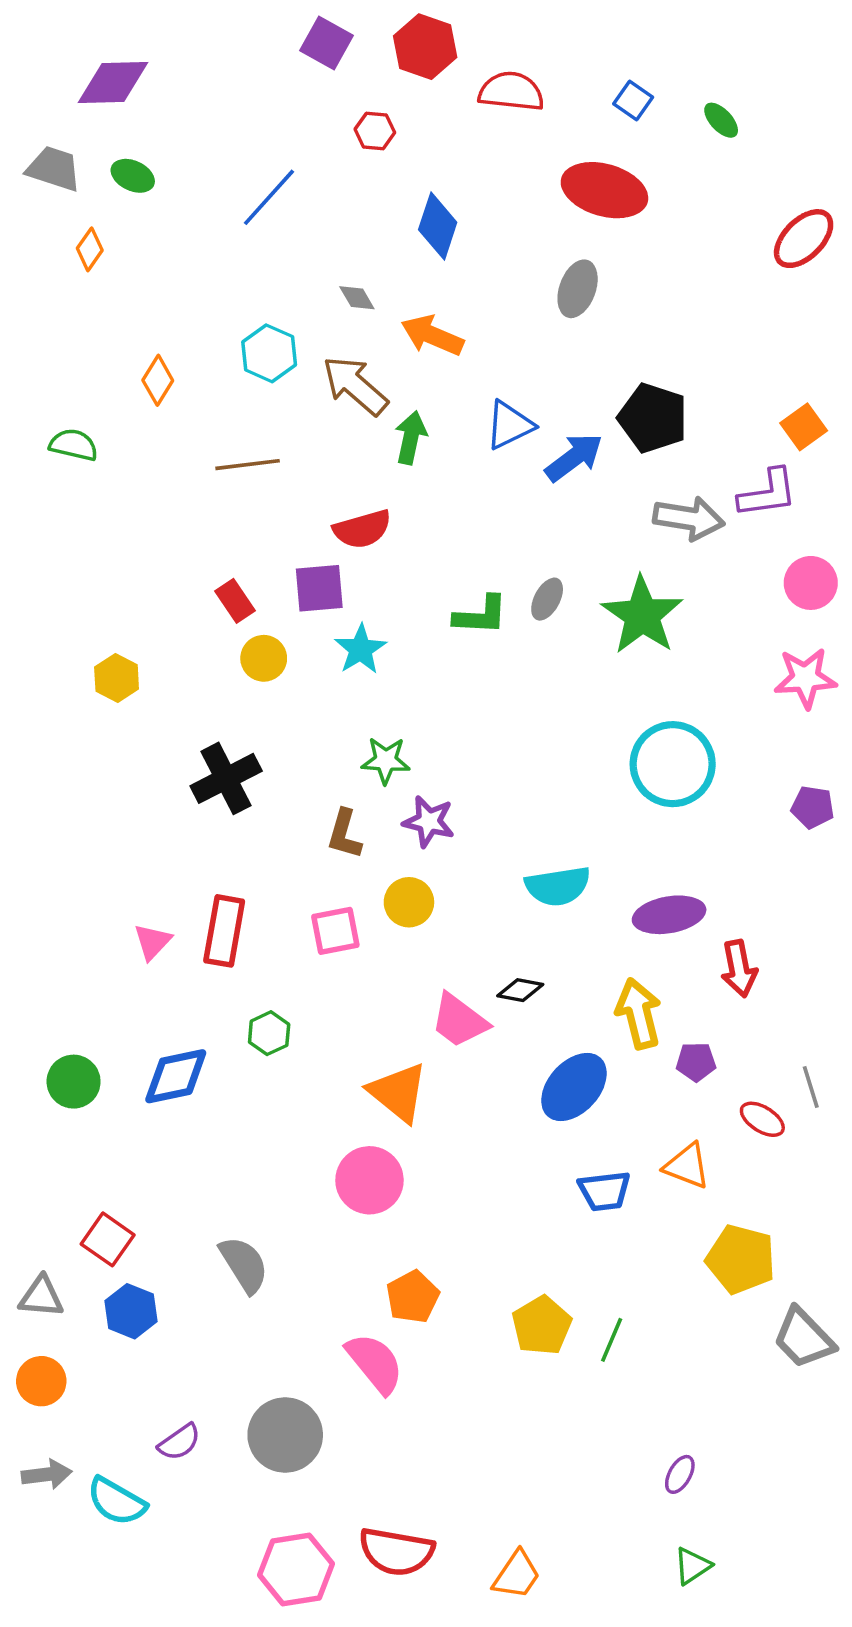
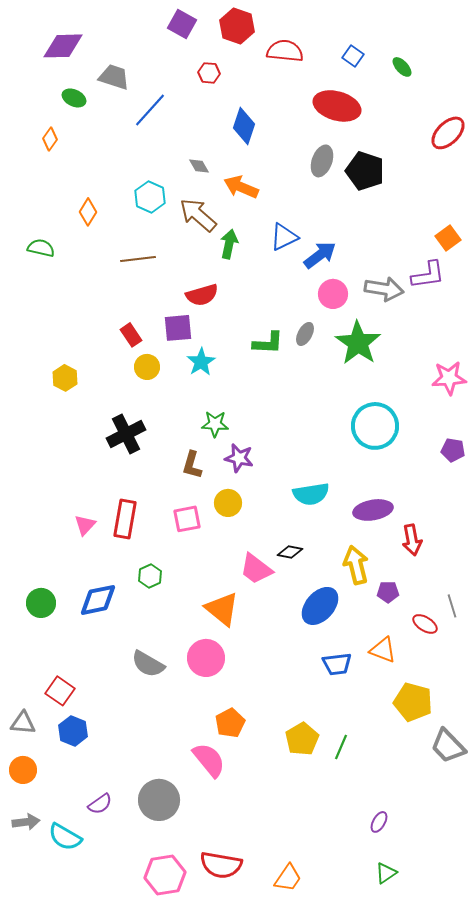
gray trapezoid: (54, 169) -> (114, 77), moved
black pentagon: (653, 418) -> (365, 171), moved
pink circle: (811, 583) -> (333, 294), moved
gray semicircle: (244, 1265) -> (148, 664), moved, turned 152

